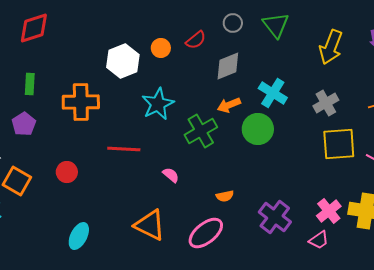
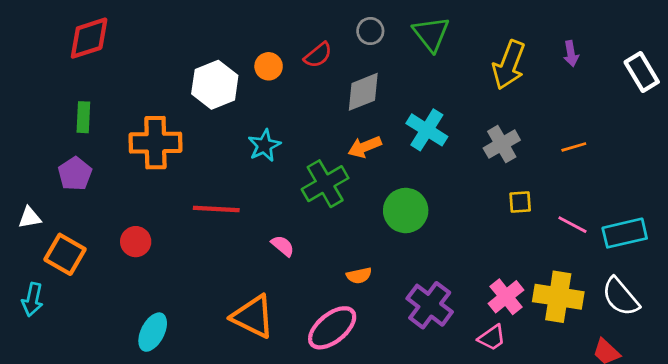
cyan star: (158, 104) -> (264, 145), size x0.7
green circle: (258, 129) -> (406, 210), moved
yellow square: (339, 144) -> (520, 202), size x0.5

